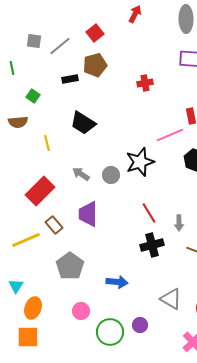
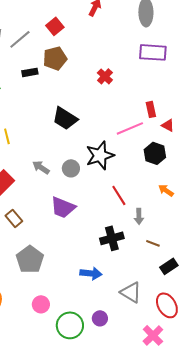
red cross: (145, 83) -> (105, 76), turned -35
black trapezoid: (83, 123) -> (65, 118), moved
red line: (149, 213) -> (119, 195), moved
purple trapezoid: (88, 214) -> (63, 207), moved, turned -68
blue arrow: (117, 282) -> (91, 273), moved

